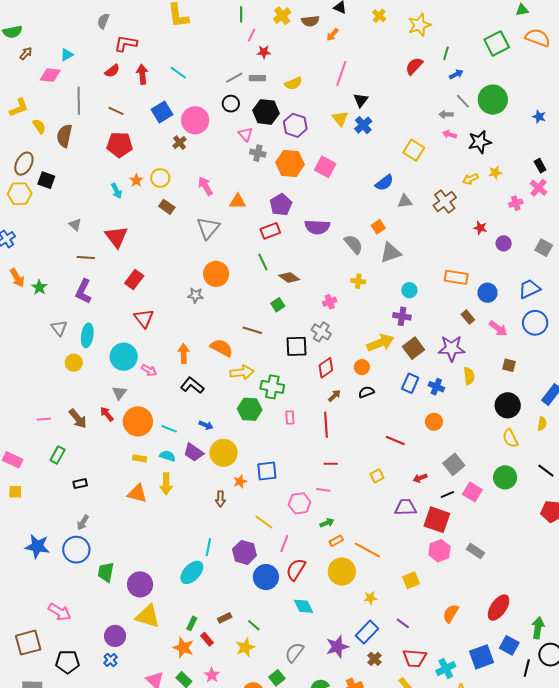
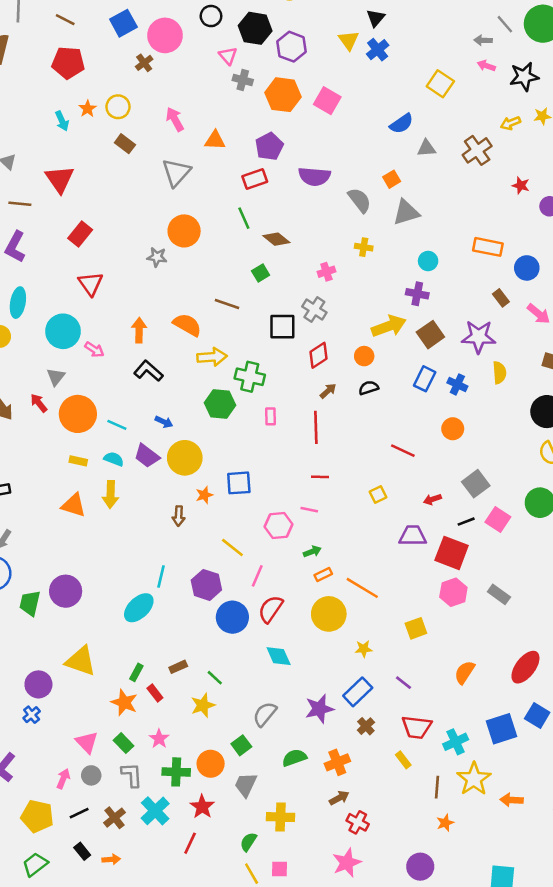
purple circle: (140, 584) -> (66, 591), moved

